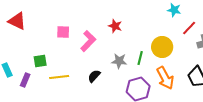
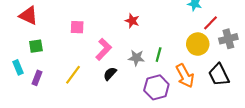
pink L-shape: (88, 41) -> (104, 49), moved
yellow circle: (162, 47) -> (198, 44), moved
green square: (40, 61) -> (36, 46), moved
yellow line: (59, 77) -> (73, 75), turned -48

